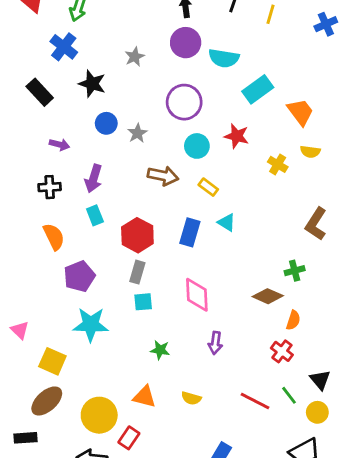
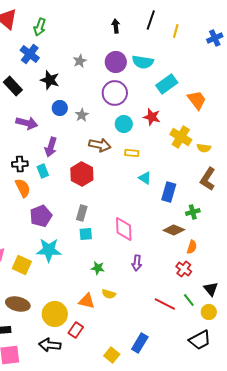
purple circle: (186, 43) -> (116, 62), moved
purple arrow: (60, 145) -> (27, 123), size x1.5
yellow semicircle: (310, 152) -> (204, 148), moved
yellow cross: (278, 164) -> (181, 137), size x1.5
black cross: (50, 187) -> (20, 164), moved
yellow rectangle: (208, 187) -> (132, 153), turned -32
cyan rectangle: (95, 215) -> (43, 171), moved
blue rectangle: (190, 232) -> (169, 192), moved
red hexagon: (137, 235) -> (82, 174), moved
yellow square: (52, 361) -> (22, 265), moved
yellow semicircle: (191, 398) -> (109, 294), moved
brown ellipse: (47, 401) -> (18, 304), turned 55

